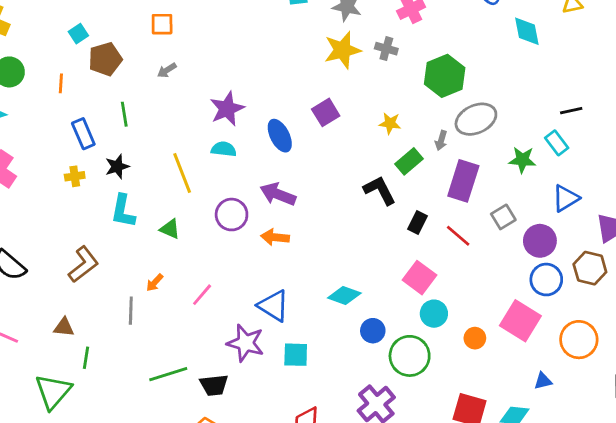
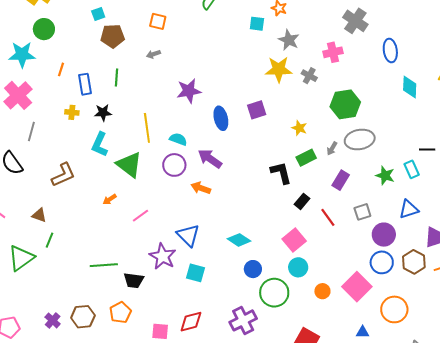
orange line: (61, 83) -> (61, 69), moved
cyan semicircle: (224, 149) -> (178, 139), moved
purple rectangle: (463, 181) -> (341, 180), size x0.7
green triangle: (170, 229) -> (129, 165), size x1.8
gray line: (131, 311) -> (31, 131), moved

